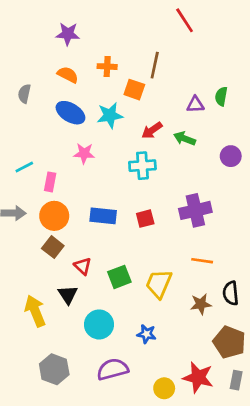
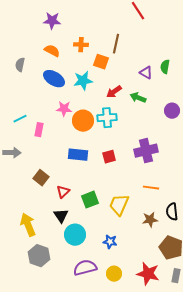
purple triangle: (195, 105) -> (146, 73), turned 32
orange circle: (54, 216) -> (83, 121), moved
red triangle: (83, 266) -> (63, 192), turned 32
black triangle: (68, 295) -> (61, 216), moved
gray hexagon: (54, 369) -> (39, 256), moved
yellow circle: (164, 388) -> (114, 274), moved

